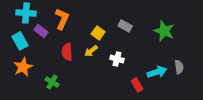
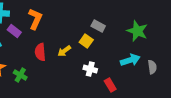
yellow square: (98, 33) -> (86, 41), moved
white cross: (117, 59) -> (90, 69), moved
cyan arrow: (157, 72) -> (130, 60), moved
green cross: (52, 82) -> (20, 75), moved

